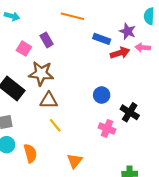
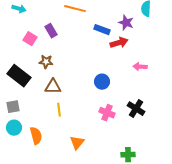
pink arrow: (143, 48) -> (140, 67), moved
brown star: (41, 73) -> (46, 62), size x0.6
black cross: (130, 112) -> (136, 109), moved
yellow line: (55, 125) -> (59, 110), turned 32

